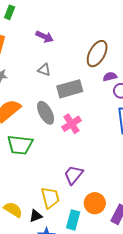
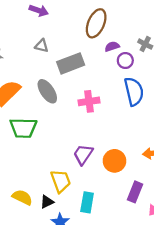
pink cross: (72, 124) -> (89, 101), moved, turned 30
orange circle: (95, 203) -> (114, 161), moved

